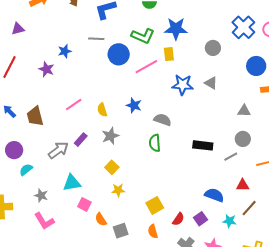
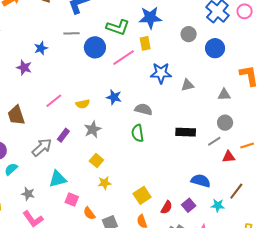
blue circle: (256, 66) -> (215, 48), moved
gray triangle: (211, 83) -> (188, 85), moved, turned -40
yellow semicircle: (102, 110) -> (83, 104), turned -80
red triangle: (243, 185) -> (229, 157), moved

